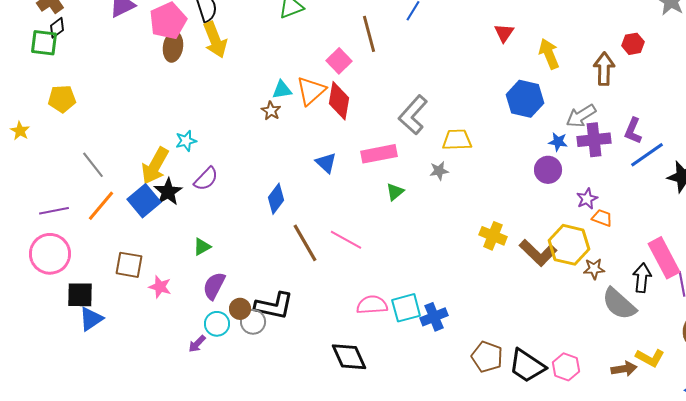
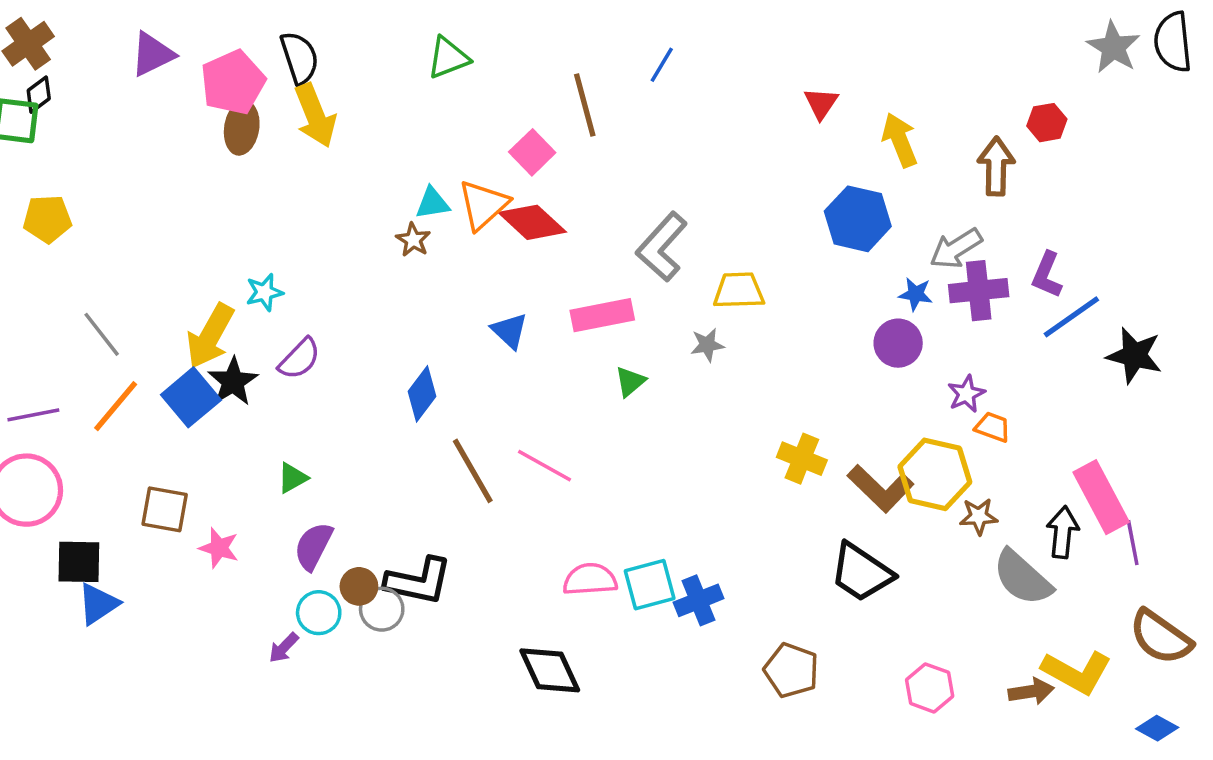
red diamond: (339, 101) -> (532, 222), turned -57
yellow L-shape: (650, 358) -> (1077, 672), size x1.4
black trapezoid: (527, 366) -> (861, 572), moved

